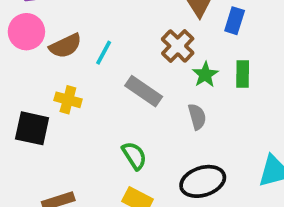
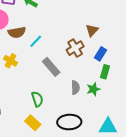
blue rectangle: (235, 21) -> (101, 54), moved
green star: (205, 75) -> (93, 89), moved

